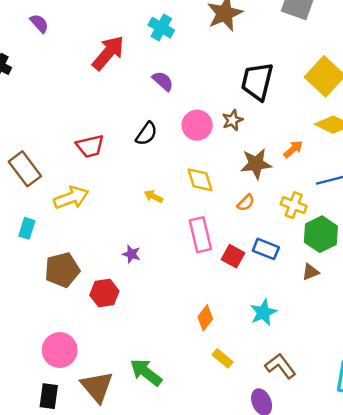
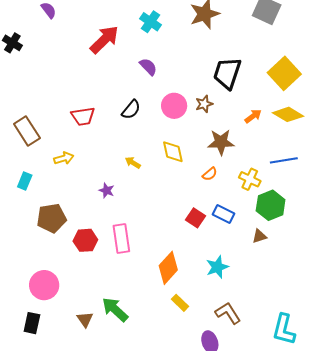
orange arrow: (293, 149) -> (253, 116), moved
yellow arrow: (71, 198) -> (64, 158), size x0.7
pink rectangle: (200, 235) -> (121, 239), moved
purple star: (131, 254) -> (107, 190), moved
orange diamond: (205, 318) -> (168, 268), size x1.5
brown triangle: (97, 387) -> (85, 319), moved, size x0.6

